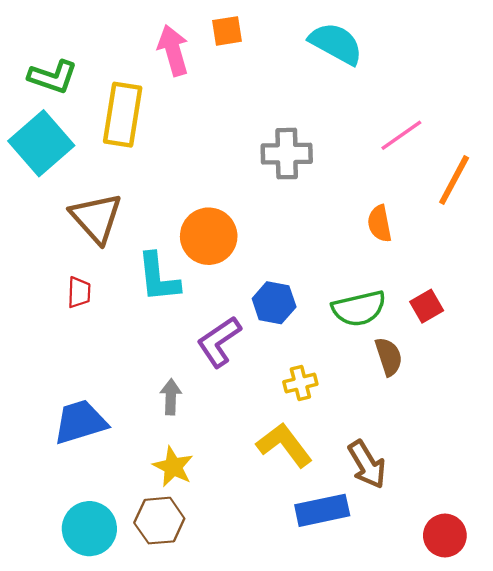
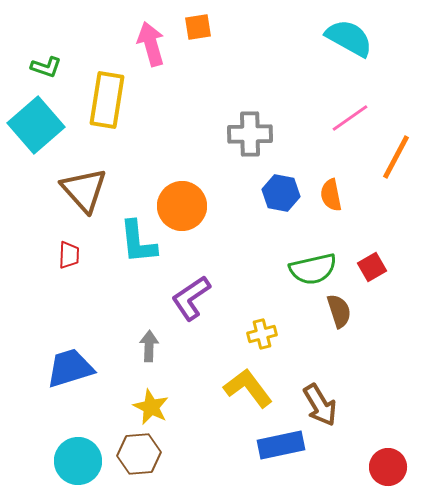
cyan semicircle: (336, 44) -> (349, 38), moved
green L-shape: (53, 77) -> (46, 67), size x0.7
blue hexagon: (274, 303) -> (281, 193), moved

